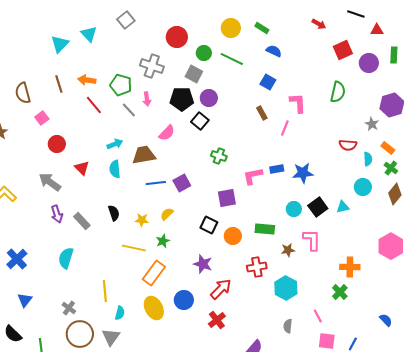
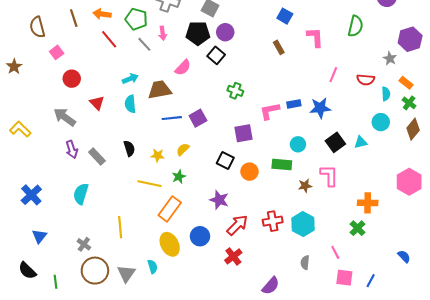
pink line: (285, 128) -> (333, 75), moved
cyan circle: (294, 209) -> (298, 144), moved
red cross: (257, 267) -> (273, 221), moved
cyan semicircle: (120, 313) -> (153, 267), moved, turned -32

